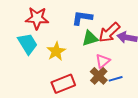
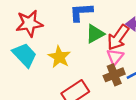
red arrow: (109, 32) -> (118, 37), moved
brown cross: (99, 76) -> (114, 75), turned 36

